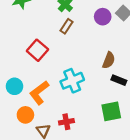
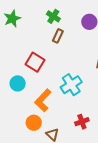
cyan circle: (14, 86) -> (18, 83), moved
red cross: (66, 122) -> (82, 122), moved

